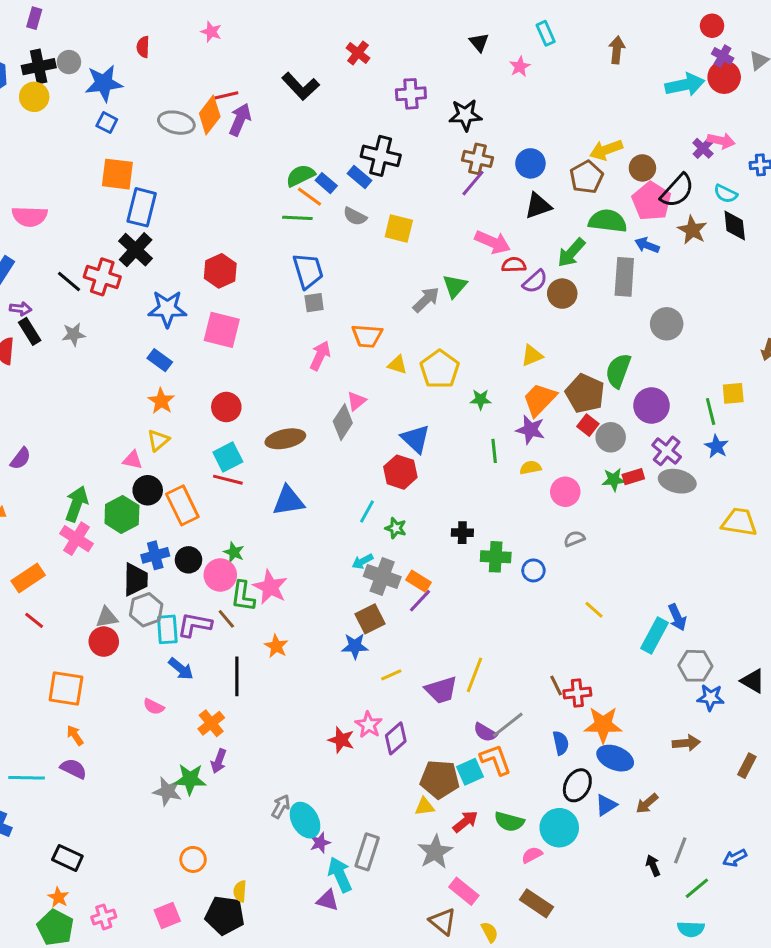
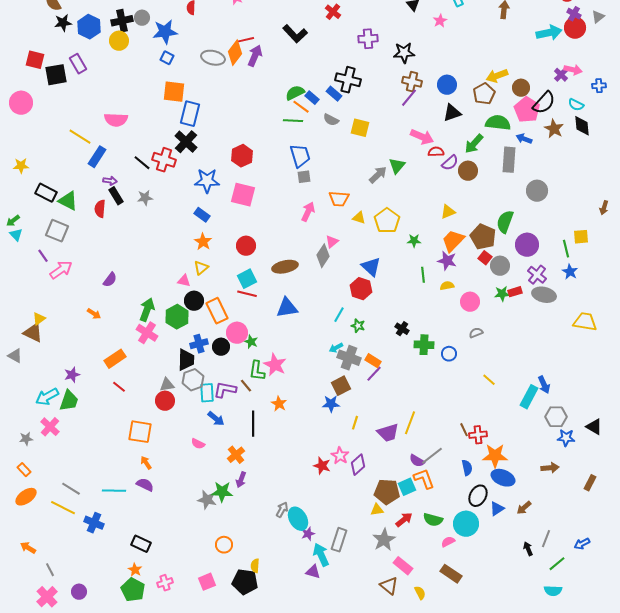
black cross: (462, 533) -> (402, 329), turned 32
pink circle: (220, 575) -> (237, 333), moved
yellow line: (391, 675) -> (355, 423), turned -48

